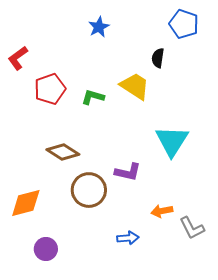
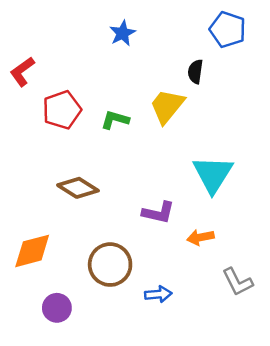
yellow trapezoid: (135, 86) -> (167, 106), turned -84
brown circle: (89, 190) -> (110, 265), moved
orange arrow: (162, 211) -> (200, 237), moved

